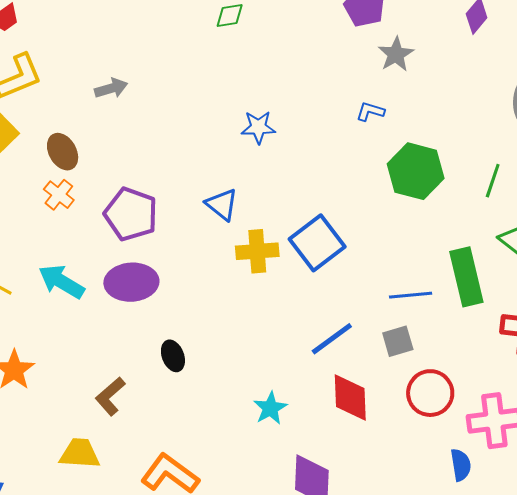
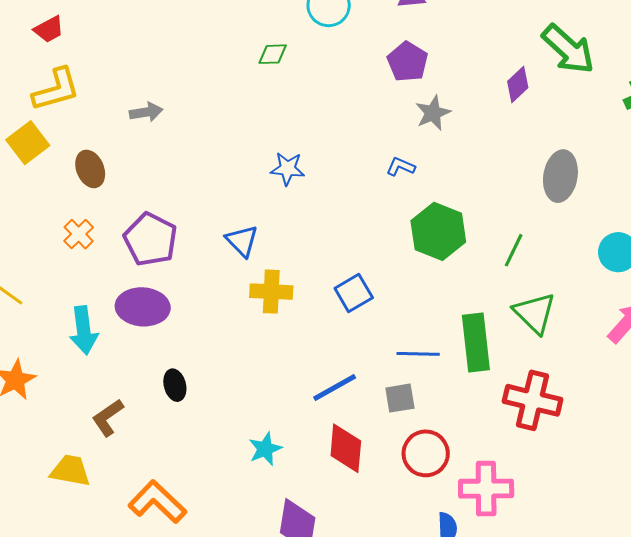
orange cross: (59, 195) -> (79, 234), moved
blue square: (317, 243) -> (354, 293), moved, size x0.7
cyan arrow: (61, 282) -> (84, 330), moved, turned -135

